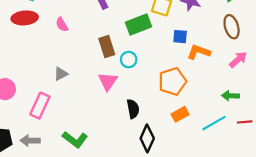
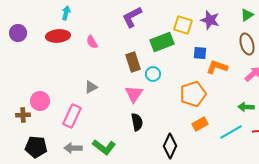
black semicircle: (133, 109) -> (137, 122), moved
gray arrow: (30, 141) -> (73, 148), moved

